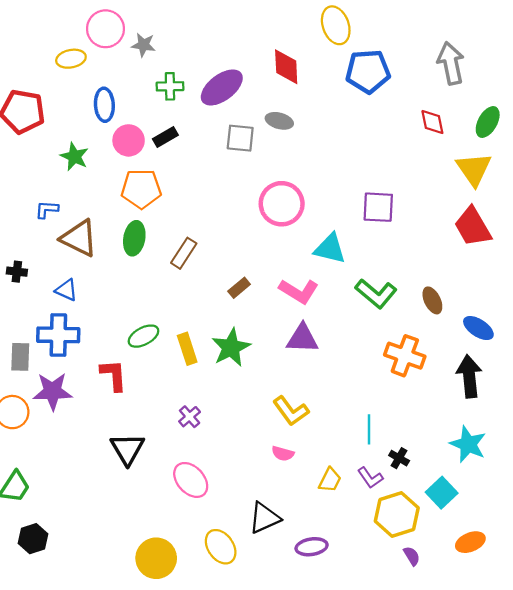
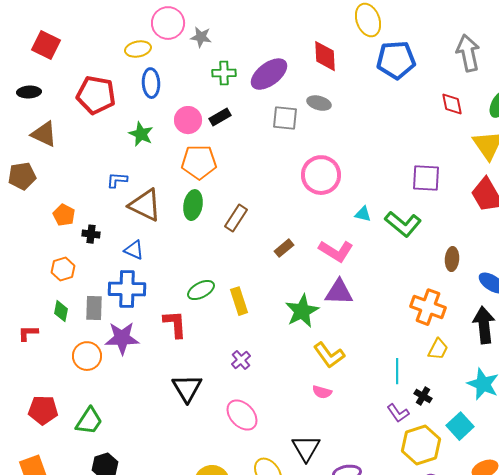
blue ellipse: (104, 105) -> (151, 83), moved
purple square: (378, 207) -> (426, 178), moved
cyan triangle: (330, 249) -> (363, 214), size x0.6
green L-shape: (376, 294) -> (403, 224), moved
brown ellipse: (432, 300) -> (452, 259), turned 30
green star: (231, 348) -> (302, 311), moved
yellow trapezoid: (330, 480) -> (438, 349), moved
black triangle: (264, 518) -> (306, 448), turned -36

